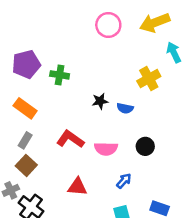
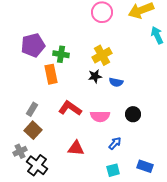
yellow cross: (149, 79) -> (102, 55), moved
orange rectangle: (25, 108) -> (51, 74), moved, turned 42

